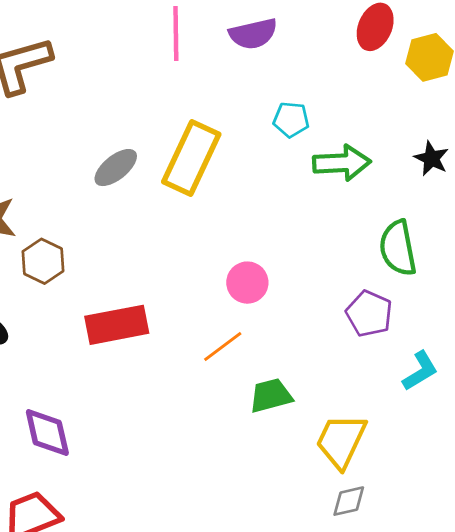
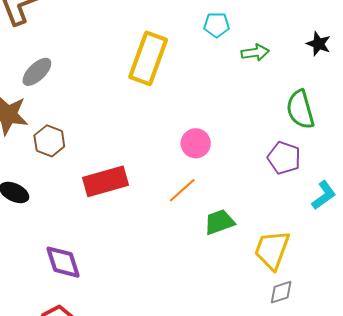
green arrow: (342, 163) -> (255, 53), size x0.7
gray ellipse: (116, 168) -> (37, 72), moved

